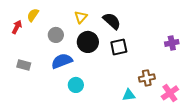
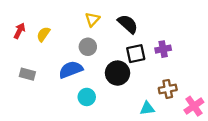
yellow semicircle: (33, 15) -> (43, 34), moved
gray circle: (56, 35) -> (88, 47), moved
black circle: (88, 42) -> (118, 73), moved
purple cross: (172, 43) -> (163, 49), moved

